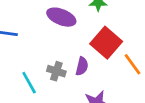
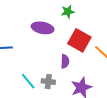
gray cross: (56, 71) -> (48, 82), moved

